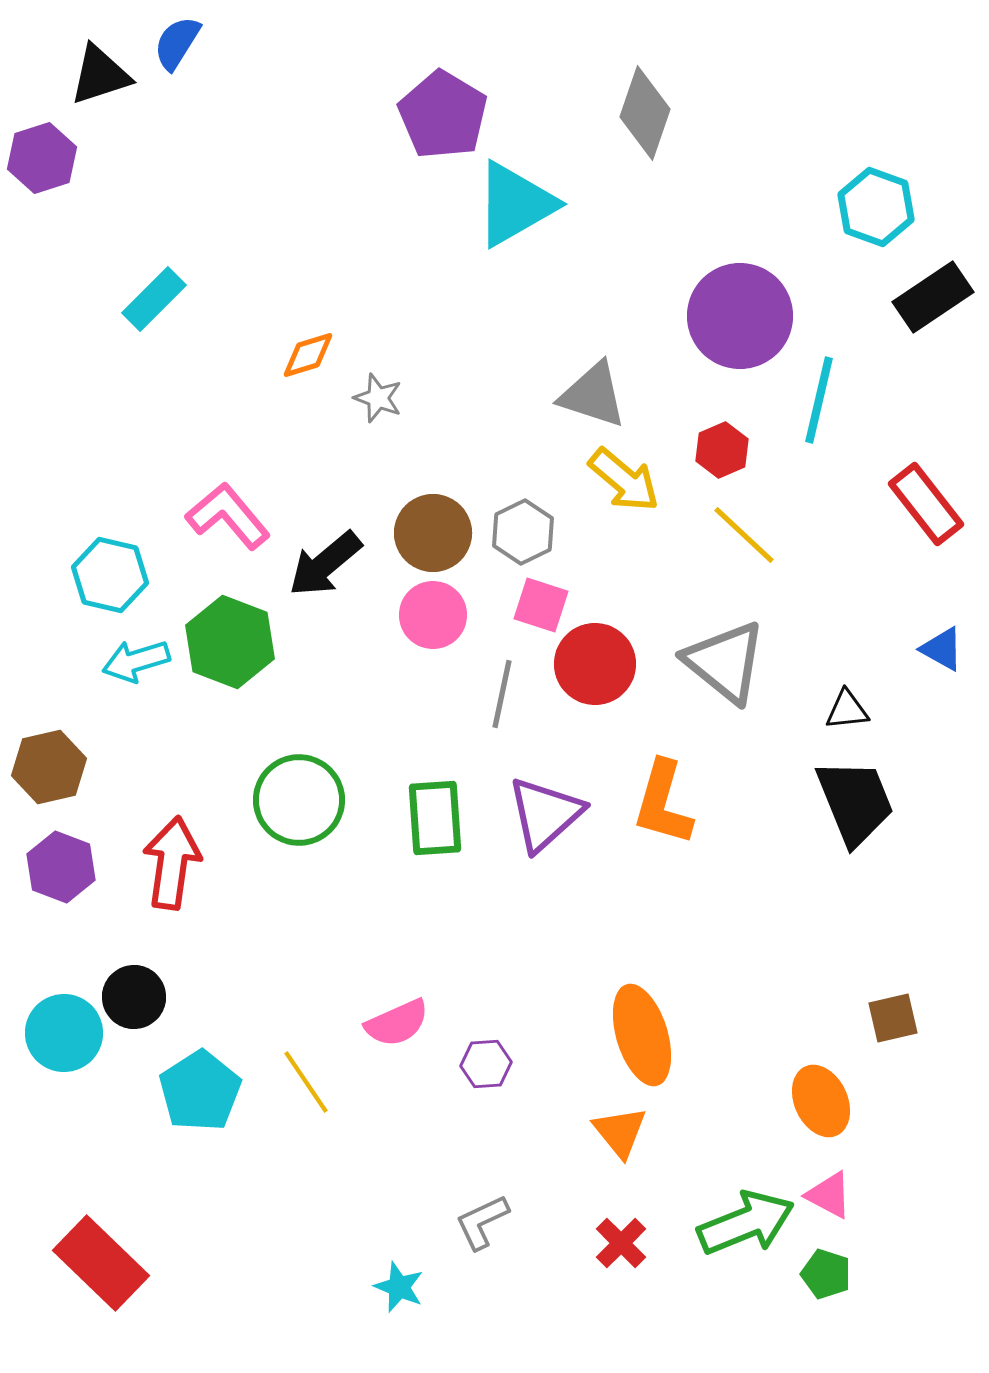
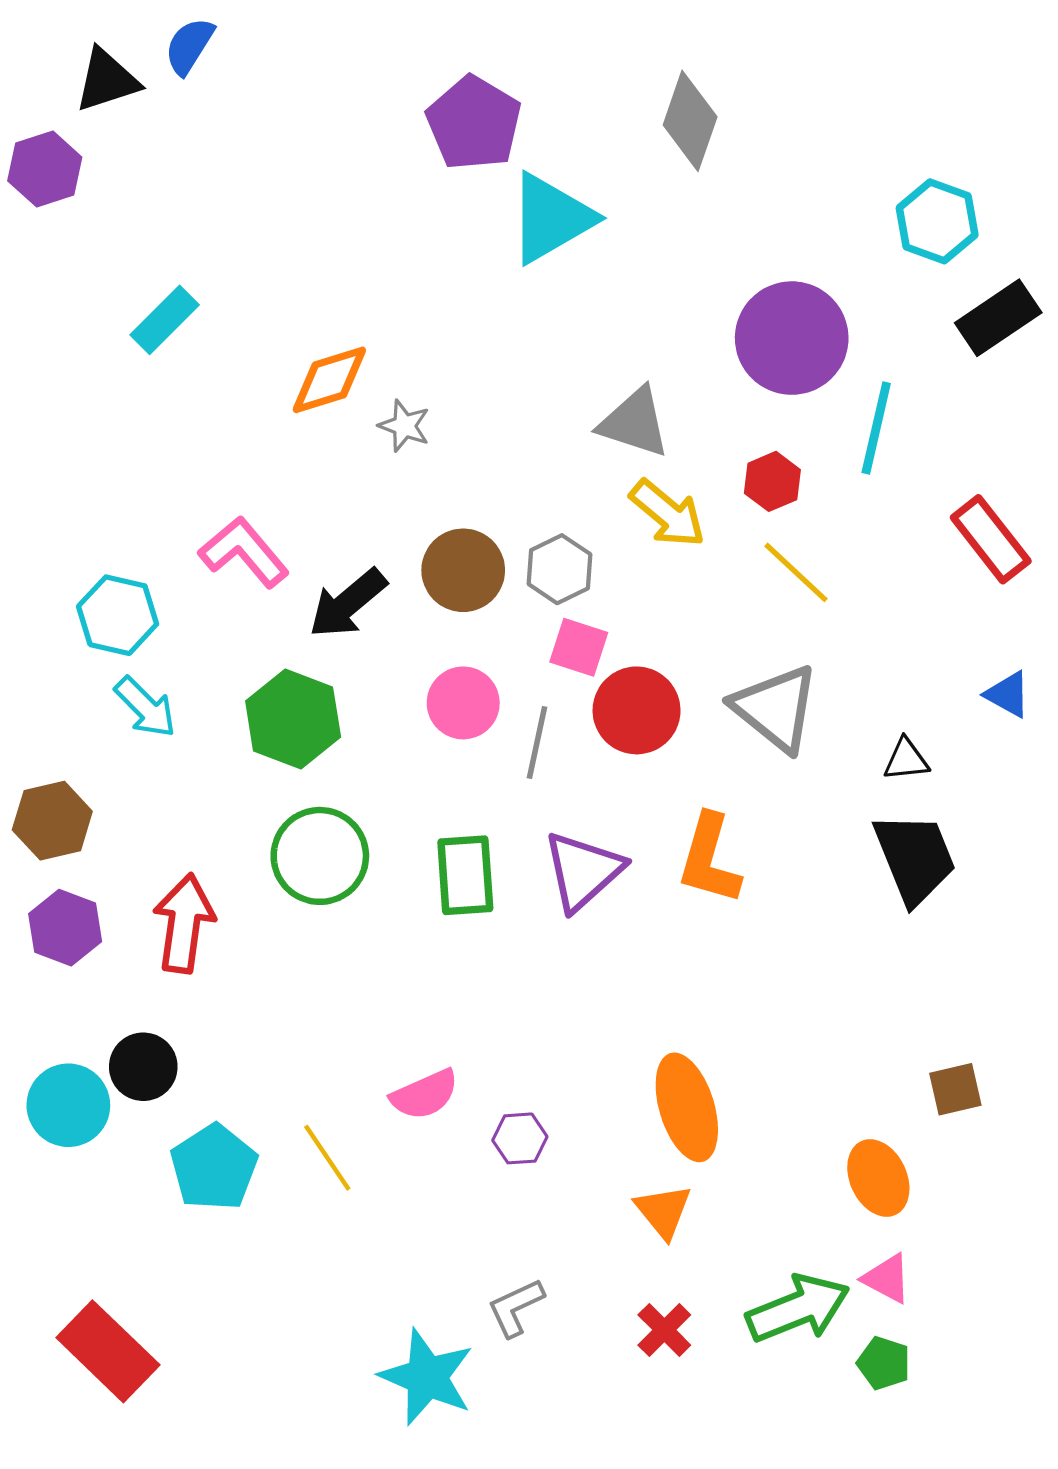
orange diamond: (308, 355) -> (329, 380), size x1.4
pink circle: (433, 615) -> (463, 703), moved
green hexagon: (230, 642) -> (293, 719), moved
cyan arrow: (136, 661) -> (145, 707), turned -118
cyan star: (399, 1287) -> (427, 1377), size x1.8

